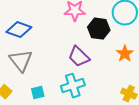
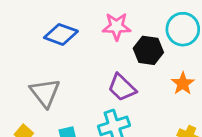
blue diamond: (19, 30) -> (61, 34), moved

